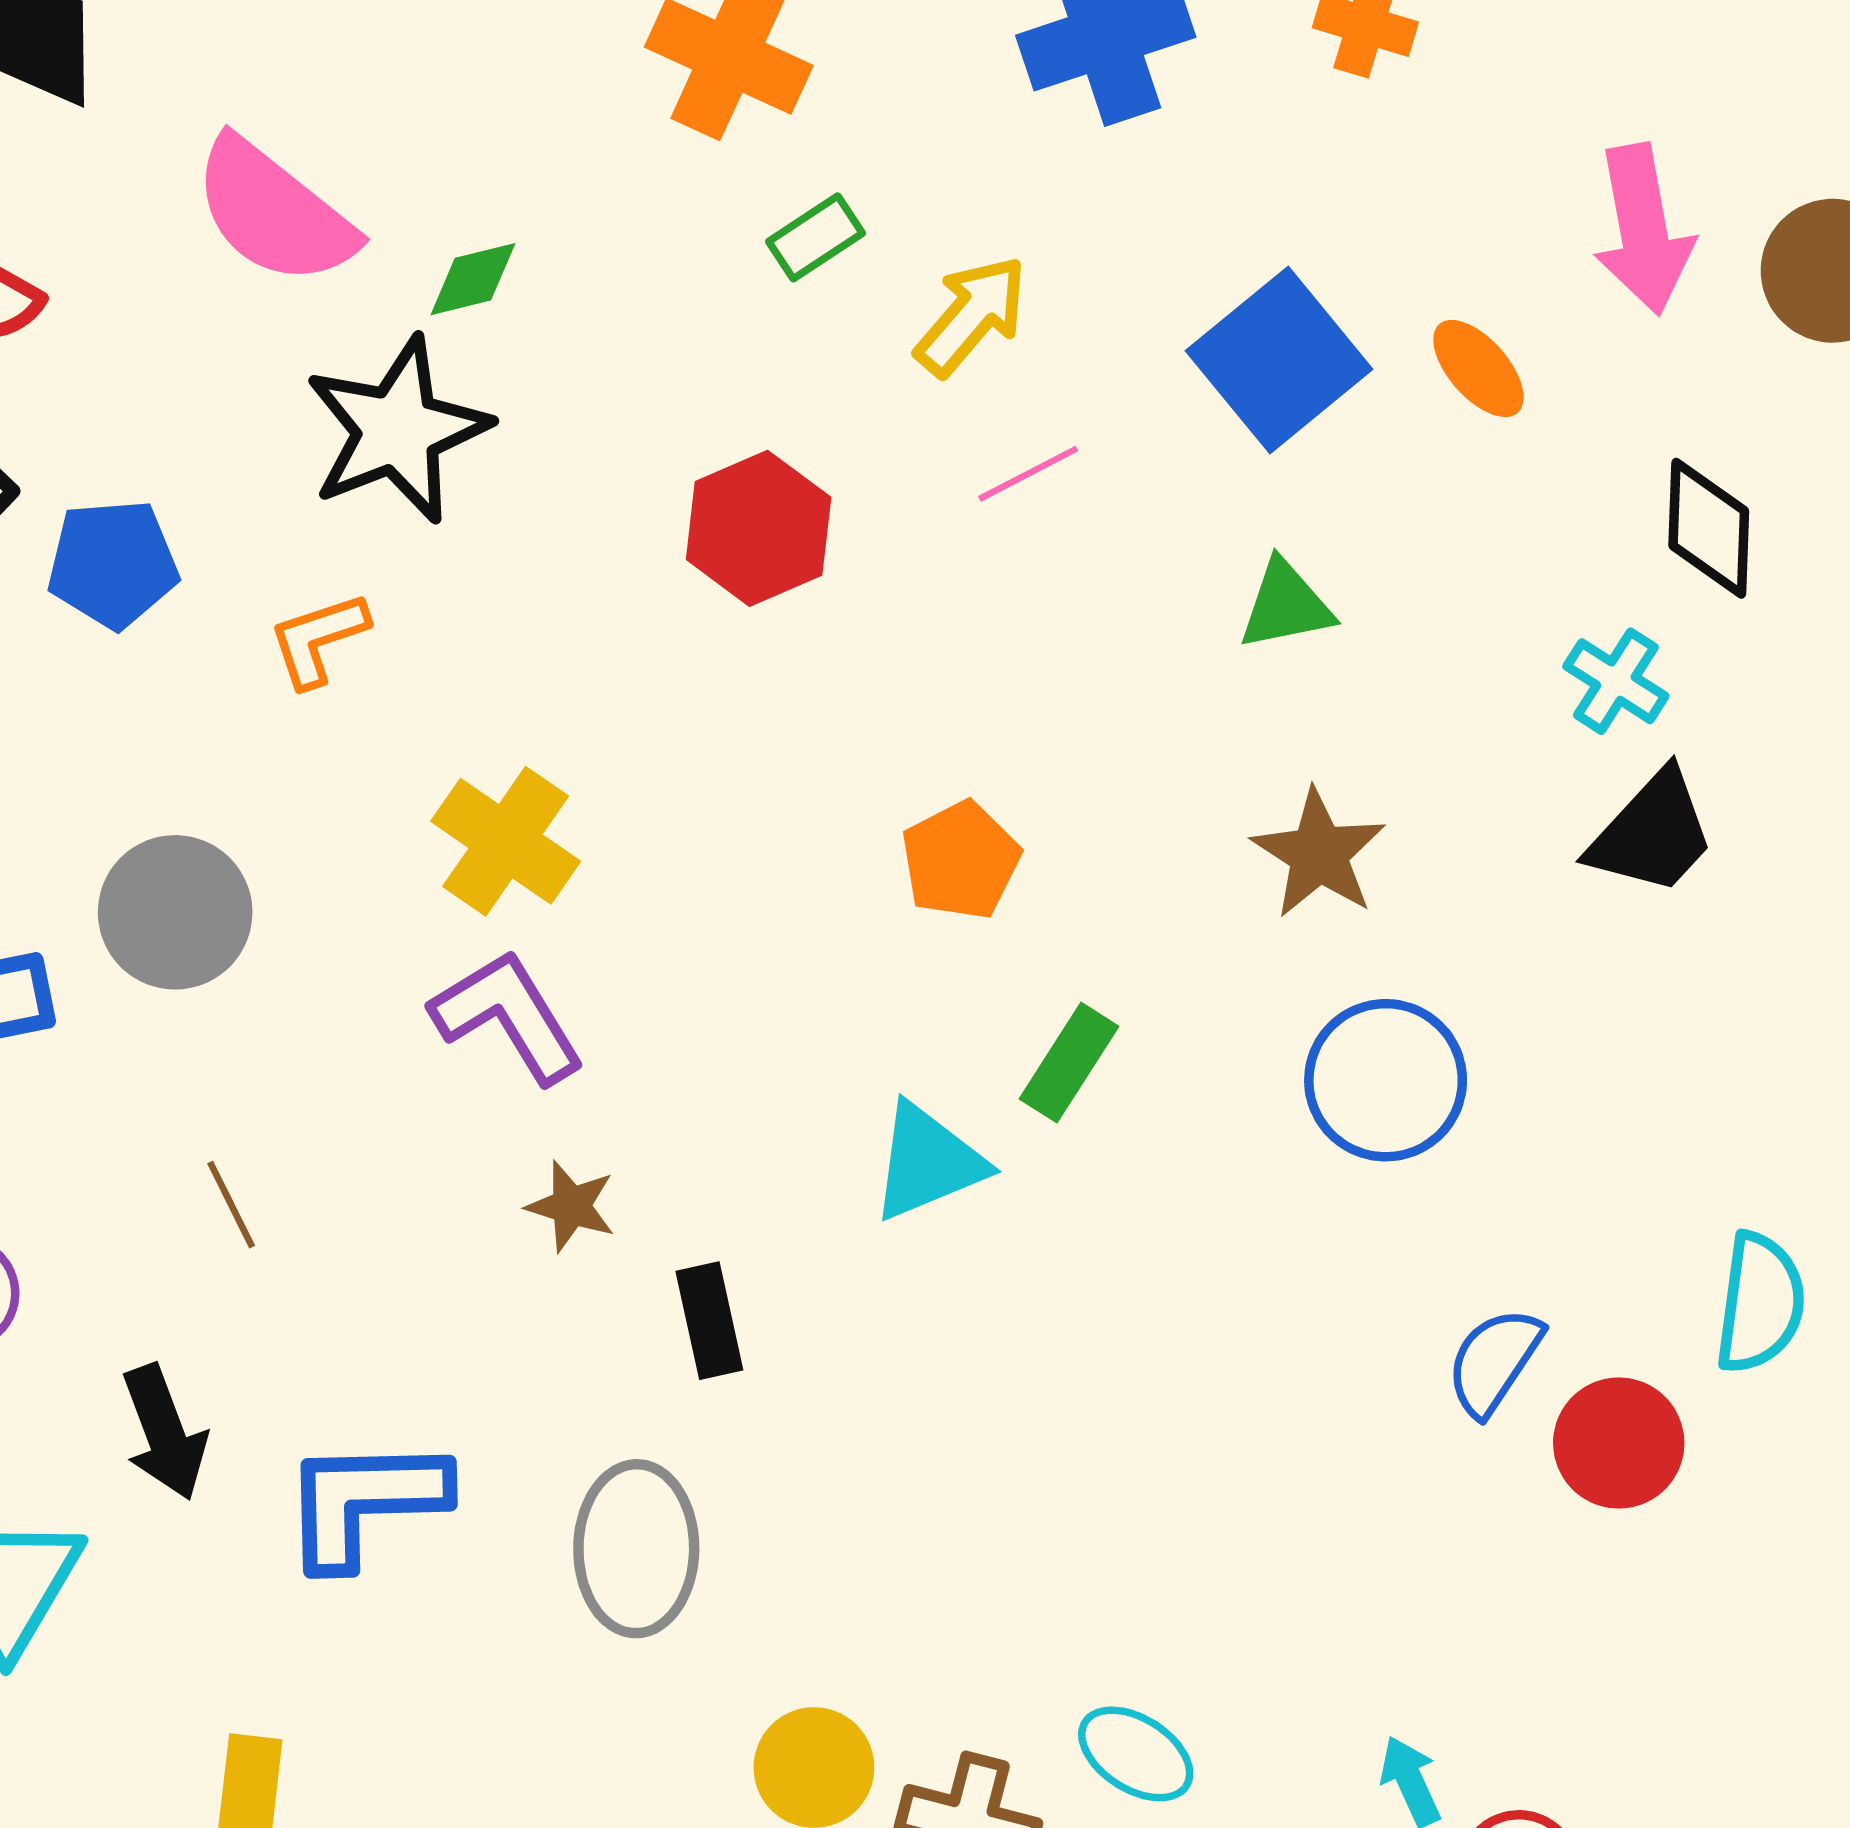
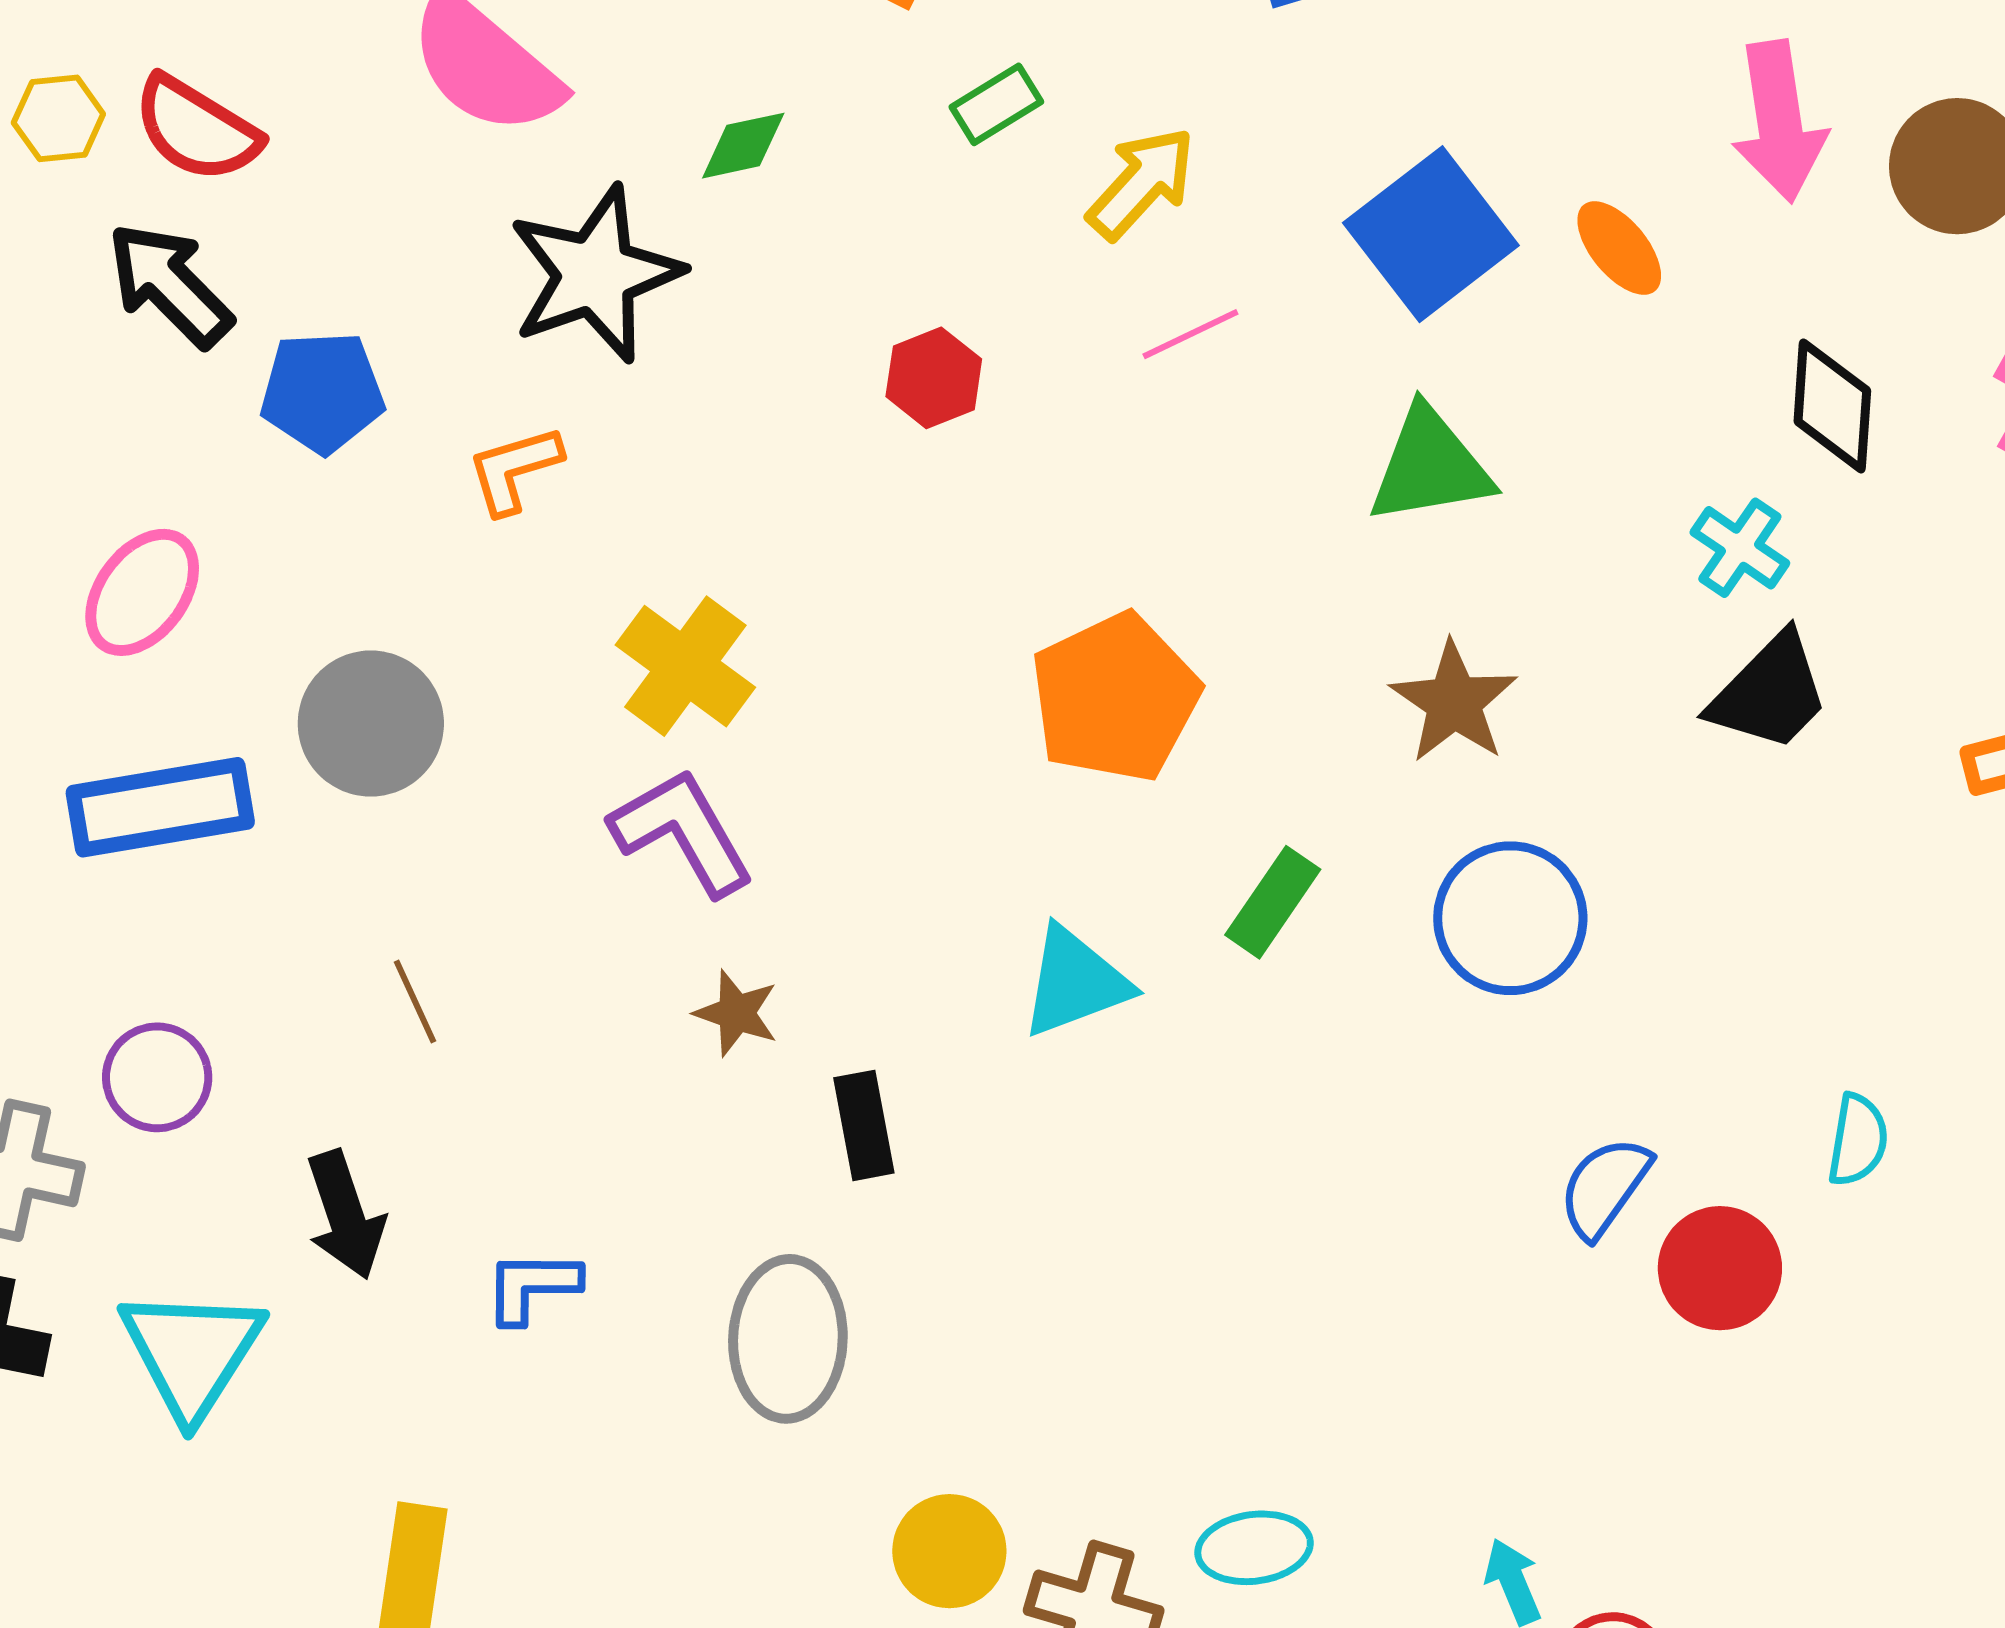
green diamond: (473, 279) -> (743, 146), moved
red hexagon: (759, 528) -> (934, 378), size x0.7
green triangle: (1286, 605) -> (1430, 466), size x1.4
orange pentagon: (961, 860) -> (1115, 698), size x1.5
green rectangle: (1069, 1063) -> (1273, 902), moved
cyan semicircle: (1760, 1303) -> (1858, 1140), size x0.7
blue L-shape: (364, 1502) -> (532, 1286), size x0.6
cyan ellipse: (1136, 1754) -> (1254, 1548), turned -42

